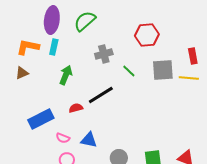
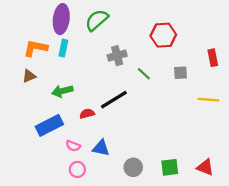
gray square: (163, 70) -> (181, 73), size x0.6
green arrow: (66, 75) -> (62, 91), moved, turned -126
yellow line: (189, 78) -> (208, 100), moved

